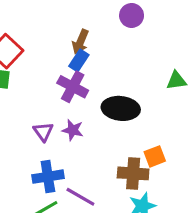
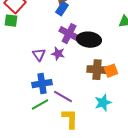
purple cross: (73, 87) -> (69, 34), moved
brown cross: (133, 173) -> (97, 70), moved

